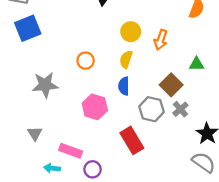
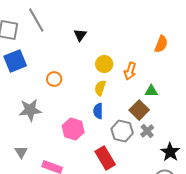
orange circle: (86, 61) -> (54, 79), moved
green triangle: (197, 64) -> (151, 91), moved

